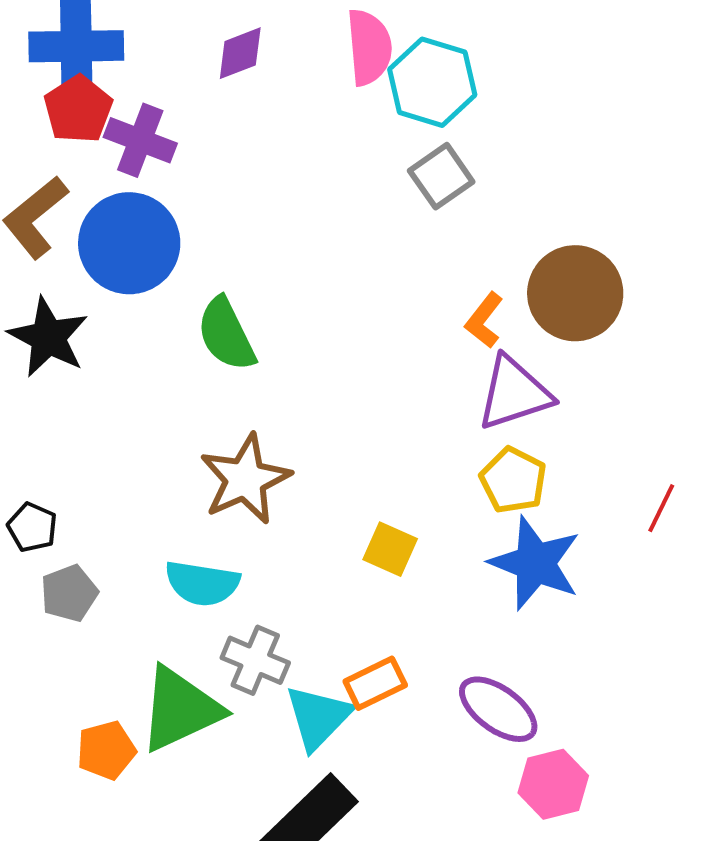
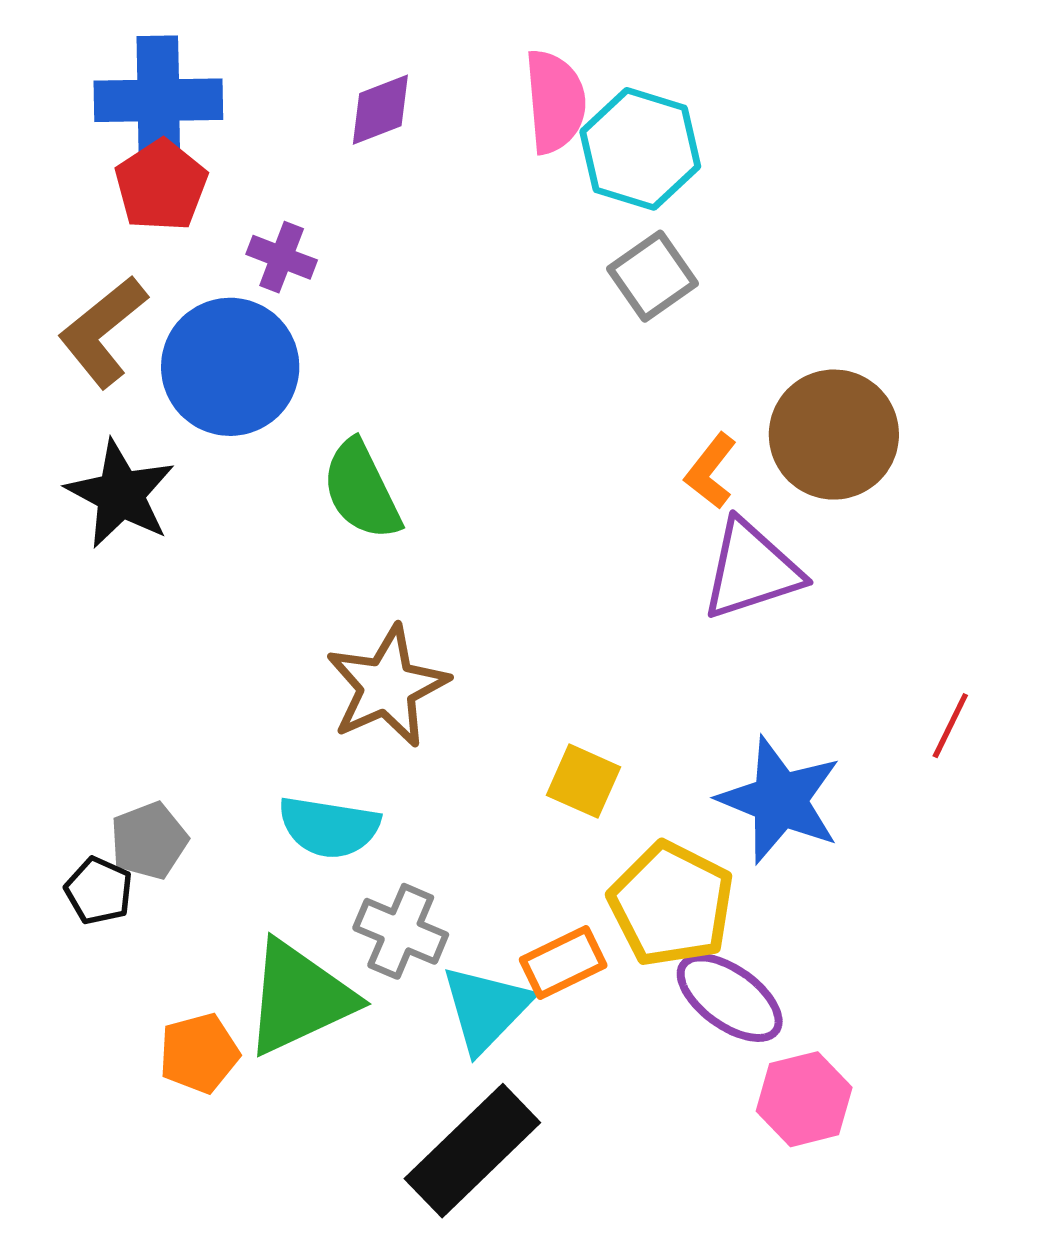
purple cross: (140, 140) -> (282, 257), moved, size x0.7
yellow pentagon: (513, 480) -> (671, 904), moved, size x1.4
black pentagon: (32, 527) -> (99, 891), moved

